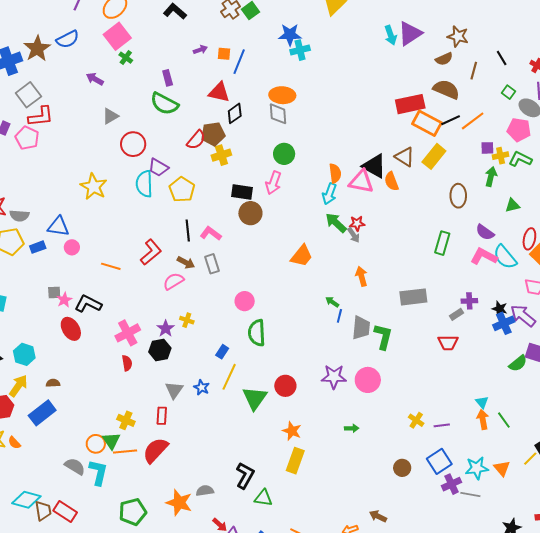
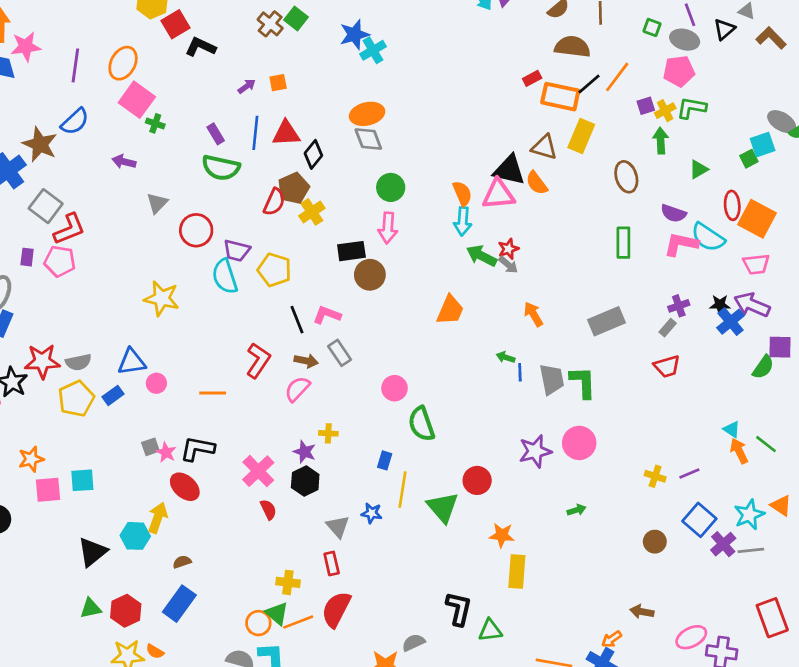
blue line: (239, 62) -> (255, 133), moved
red rectangle: (410, 104) -> (532, 78), size x0.5
yellow arrow: (18, 386) -> (158, 518), moved

